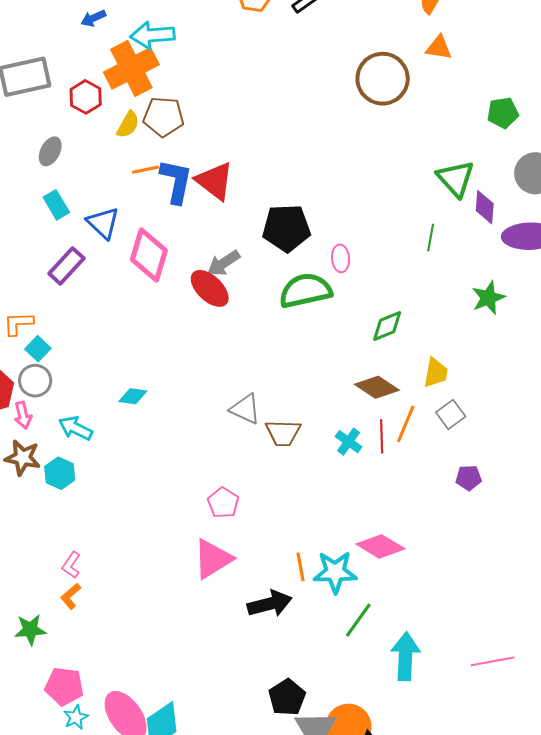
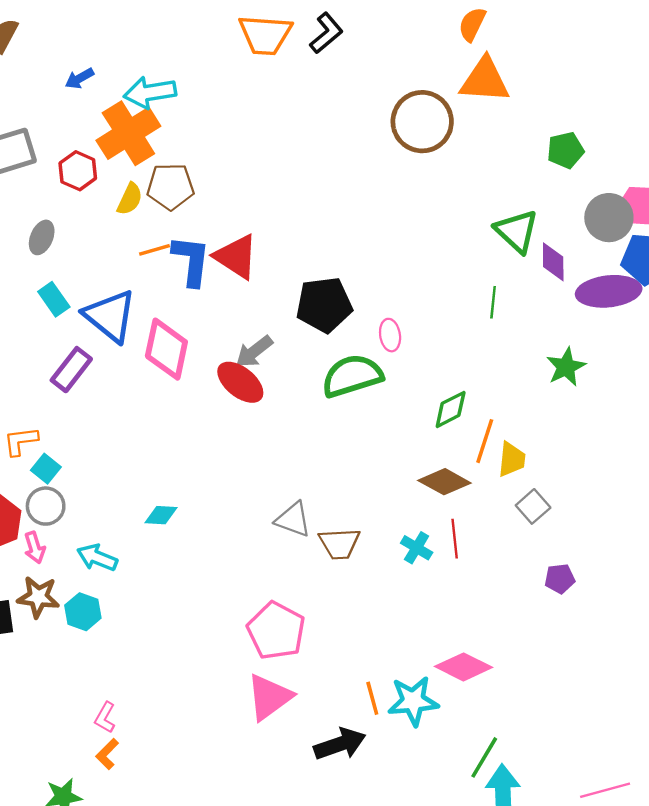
orange triangle: (439, 48) -> (485, 80), size x1.6
blue triangle: (103, 223) -> (110, 316), size x1.4
orange line: (406, 424) -> (485, 441), moved
pink pentagon: (223, 503) -> (276, 631), size x1.6
green line: (358, 620) -> (484, 757), moved

